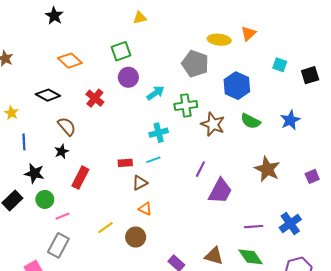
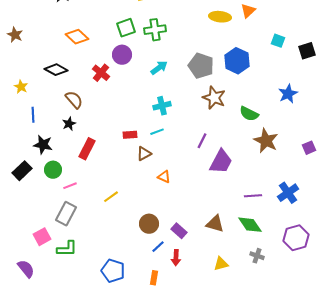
gray pentagon: (195, 64) -> (201, 66), moved
purple circle: (128, 77) -> (122, 55), moved
green cross: (186, 105) -> (155, 30), moved
green semicircle: (251, 121) -> (249, 114), moved
orange triangle: (145, 209) -> (164, 177), moved
brown circle: (136, 237) -> (149, 224), moved

